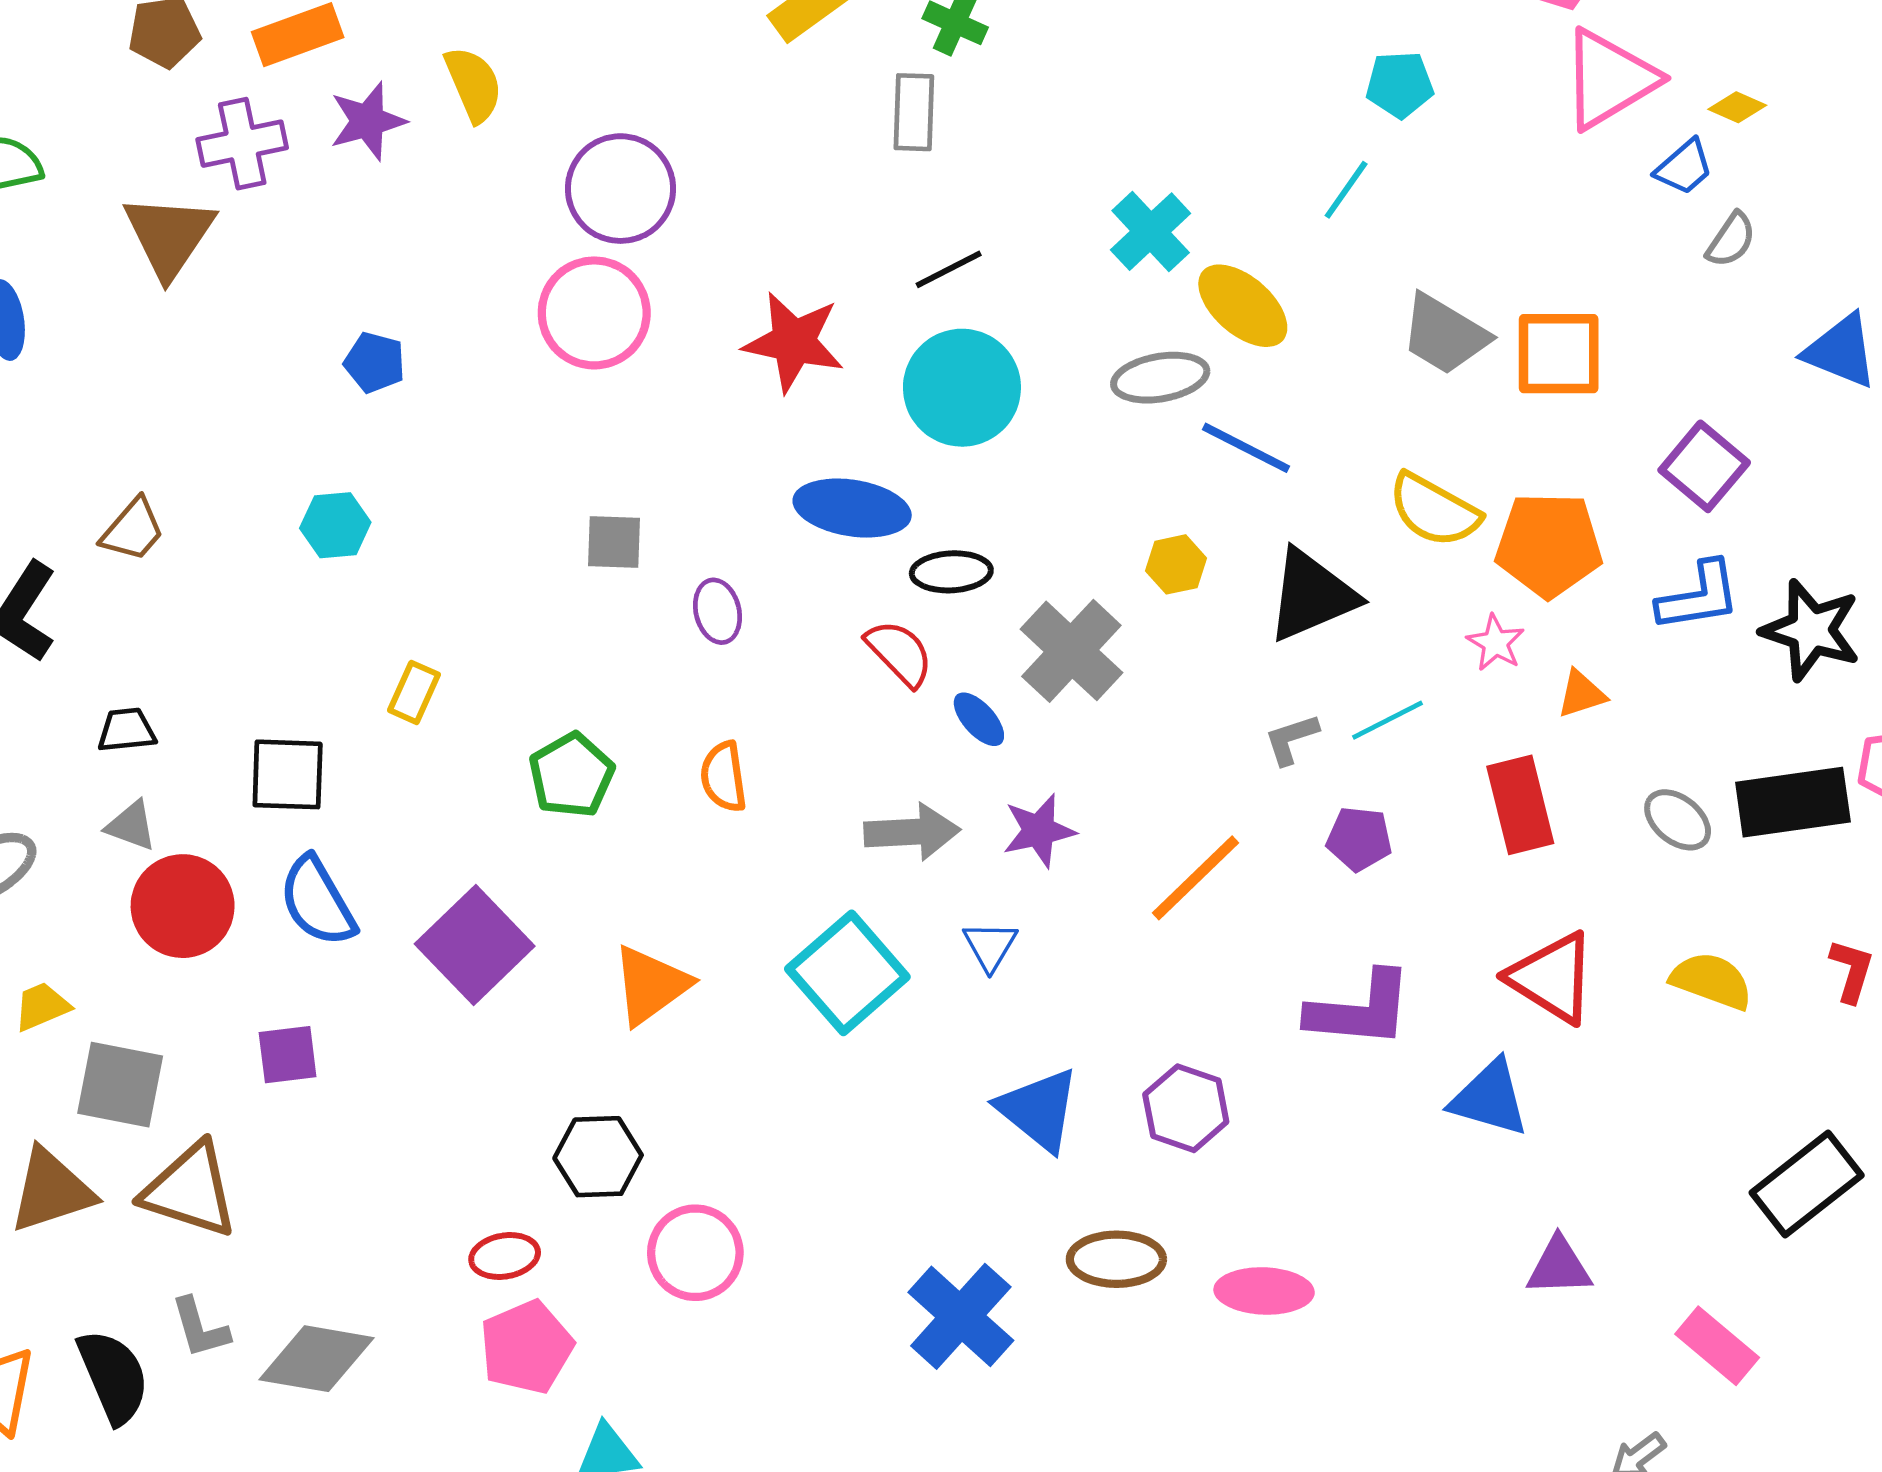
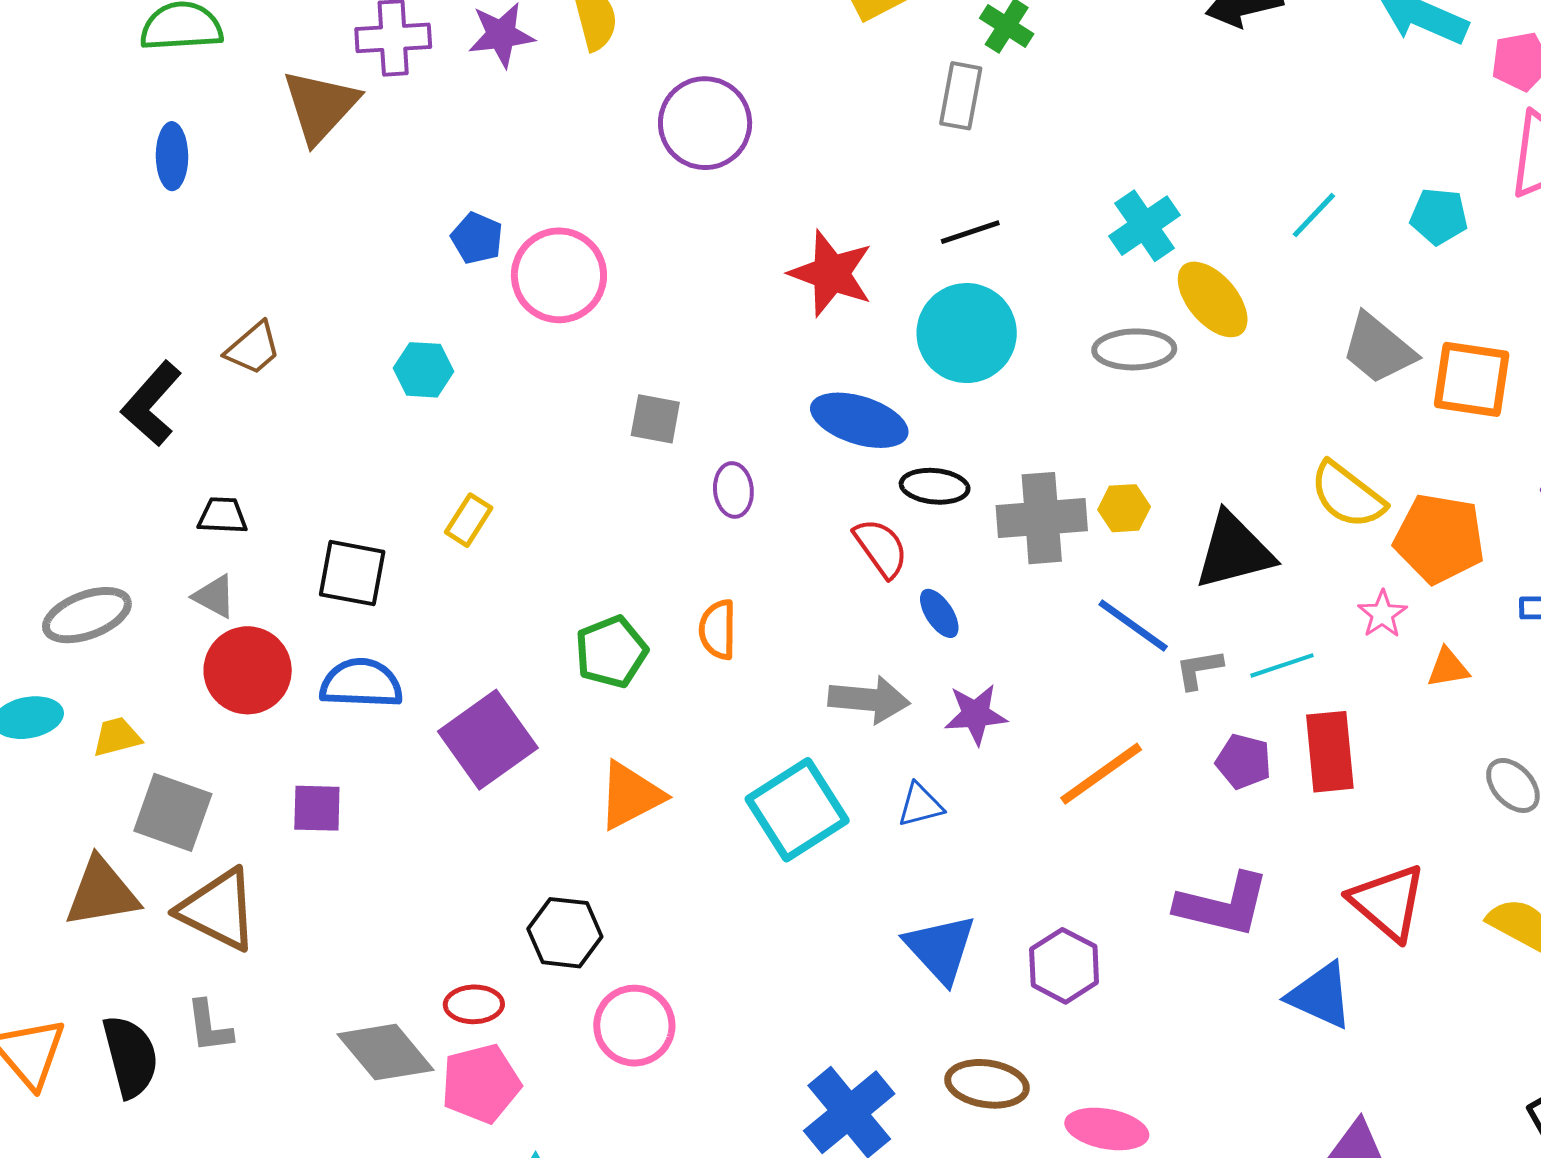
cyan pentagon: (1400, 85) -> (1439, 216), moved
pink circle: (594, 313) -> (559, 275), moved
blue line: (1246, 448) -> (1133, 625), moved
gray cross: (1071, 651) -> (1042, 518), moved, turned 34
green pentagon: (571, 775) -> (611, 652), moved
red rectangle: (1520, 805) -> (1330, 752), moved
blue semicircle: (317, 901) -> (361, 683), turned 114
blue triangle: (990, 946) -> (920, 805), turned 36
gray diamond: (317, 1359) -> (386, 1052), moved, turned 32

